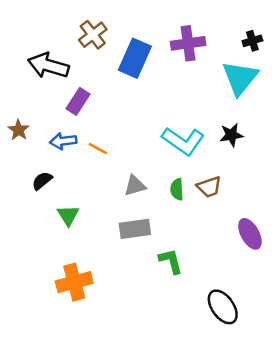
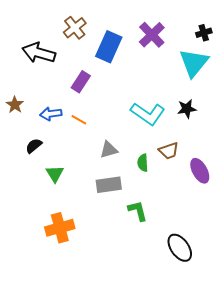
purple cross: (188, 43) -> (152, 35), turned -36
purple rectangle: (78, 101) -> (81, 82), moved
green semicircle: (177, 189) -> (143, 163), moved
purple ellipse: (250, 234) -> (200, 171), moved

